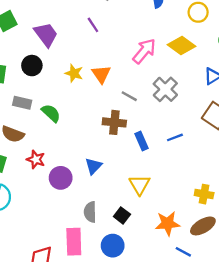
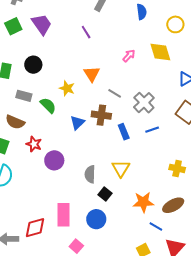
purple trapezoid: (46, 35) -> (42, 24), moved
yellow diamond: (182, 45) -> (160, 52), turned 35
pink arrow: (144, 51) -> (129, 56), size x0.6
yellow star: (74, 73) -> (67, 88), moved
gray cross: (165, 89) -> (144, 103), moved
blue triangle: (93, 166) -> (77, 123), moved
yellow cross: (204, 194) -> (177, 168), moved
gray semicircle: (90, 212) -> (90, 174), moved

